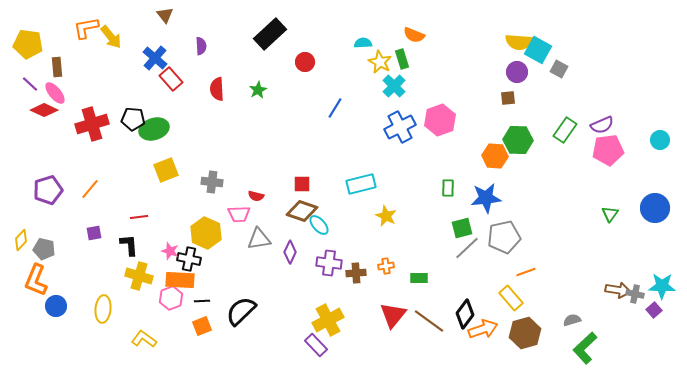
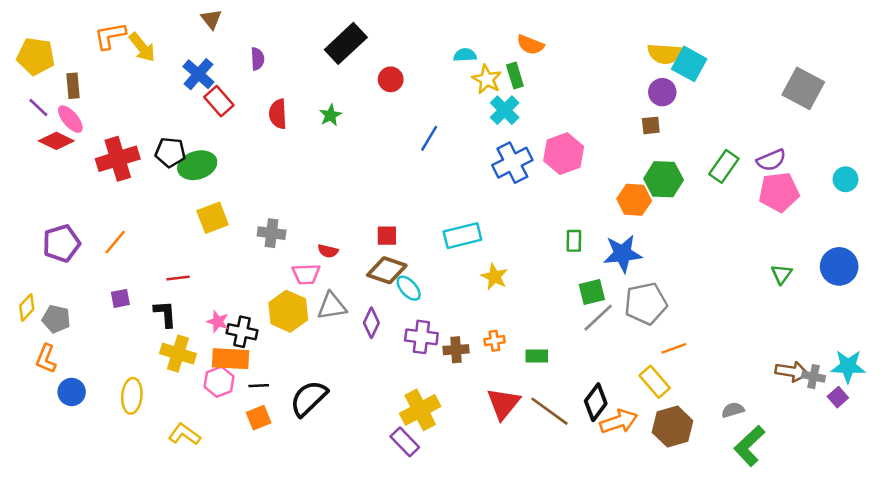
gray square: (559, 69) -> (803, 88), moved, size x1.8
yellow hexagon: (206, 233) -> (288, 311), moved
orange L-shape: (36, 280) -> (46, 359), size x0.7

